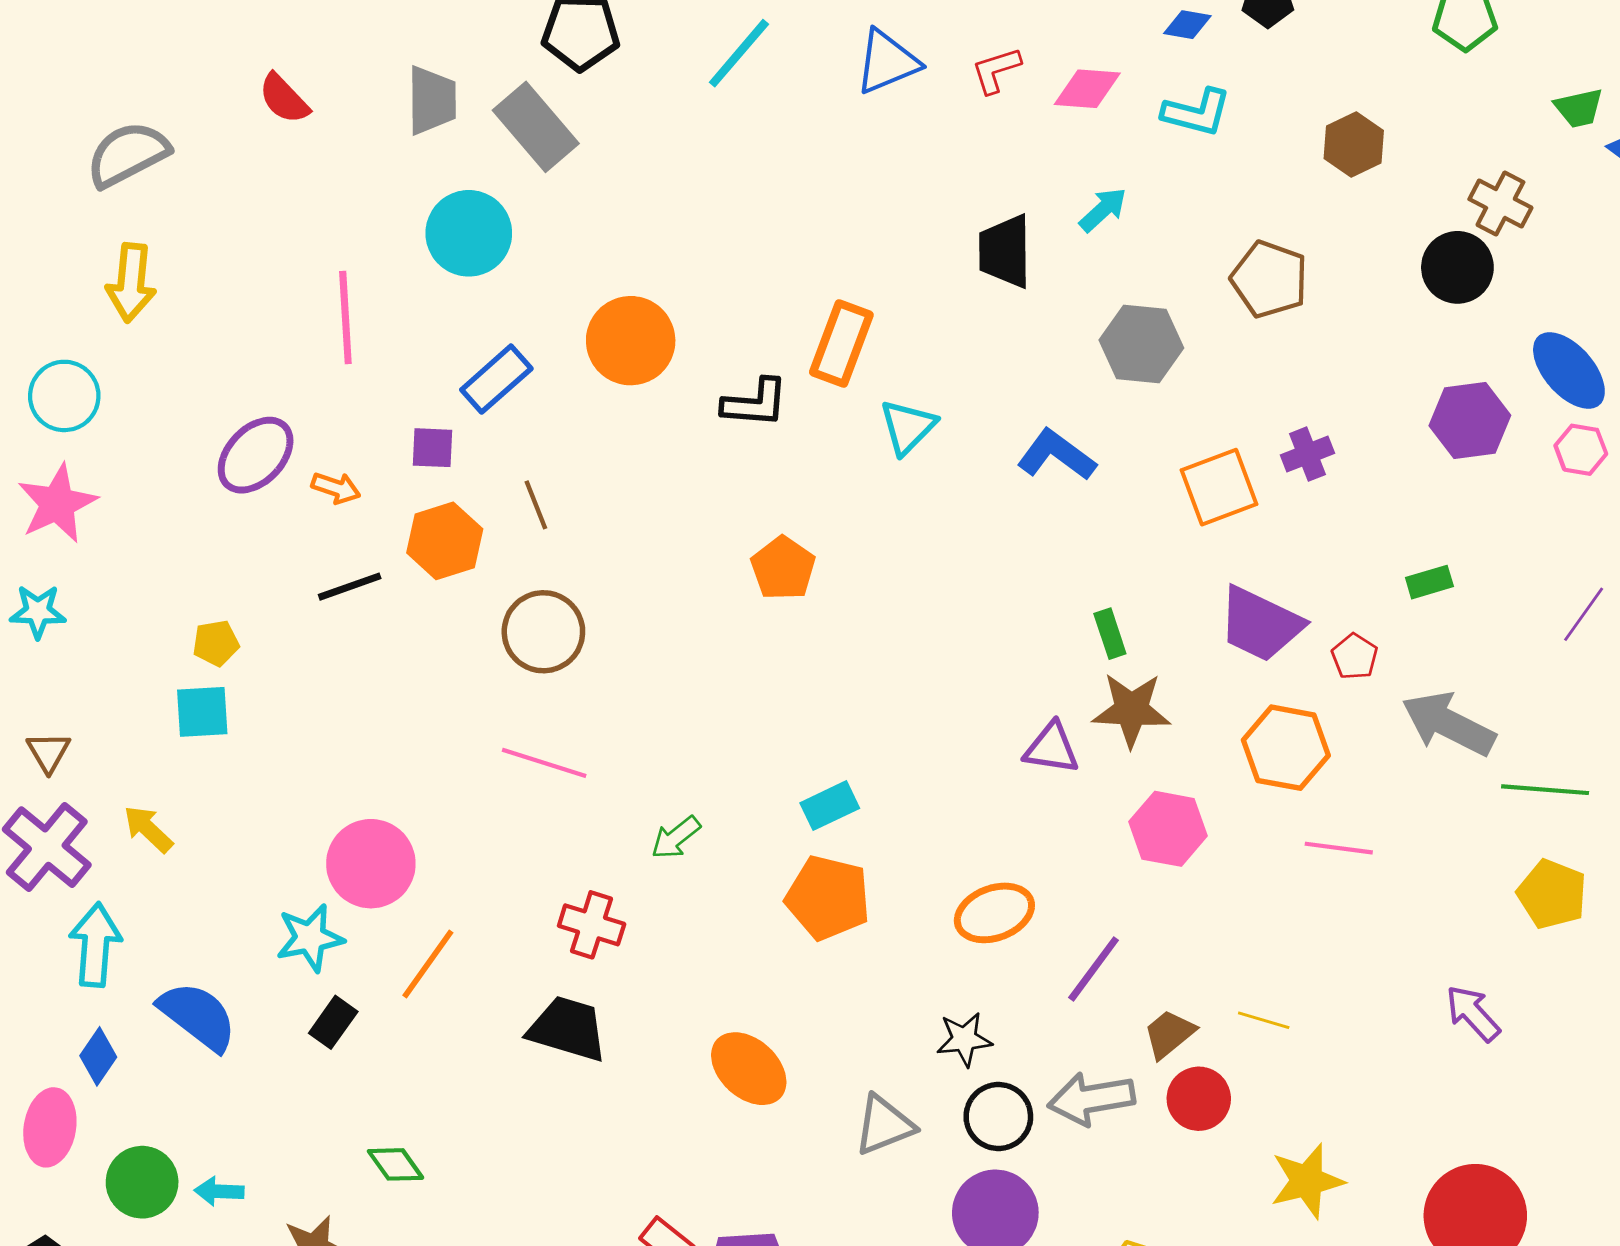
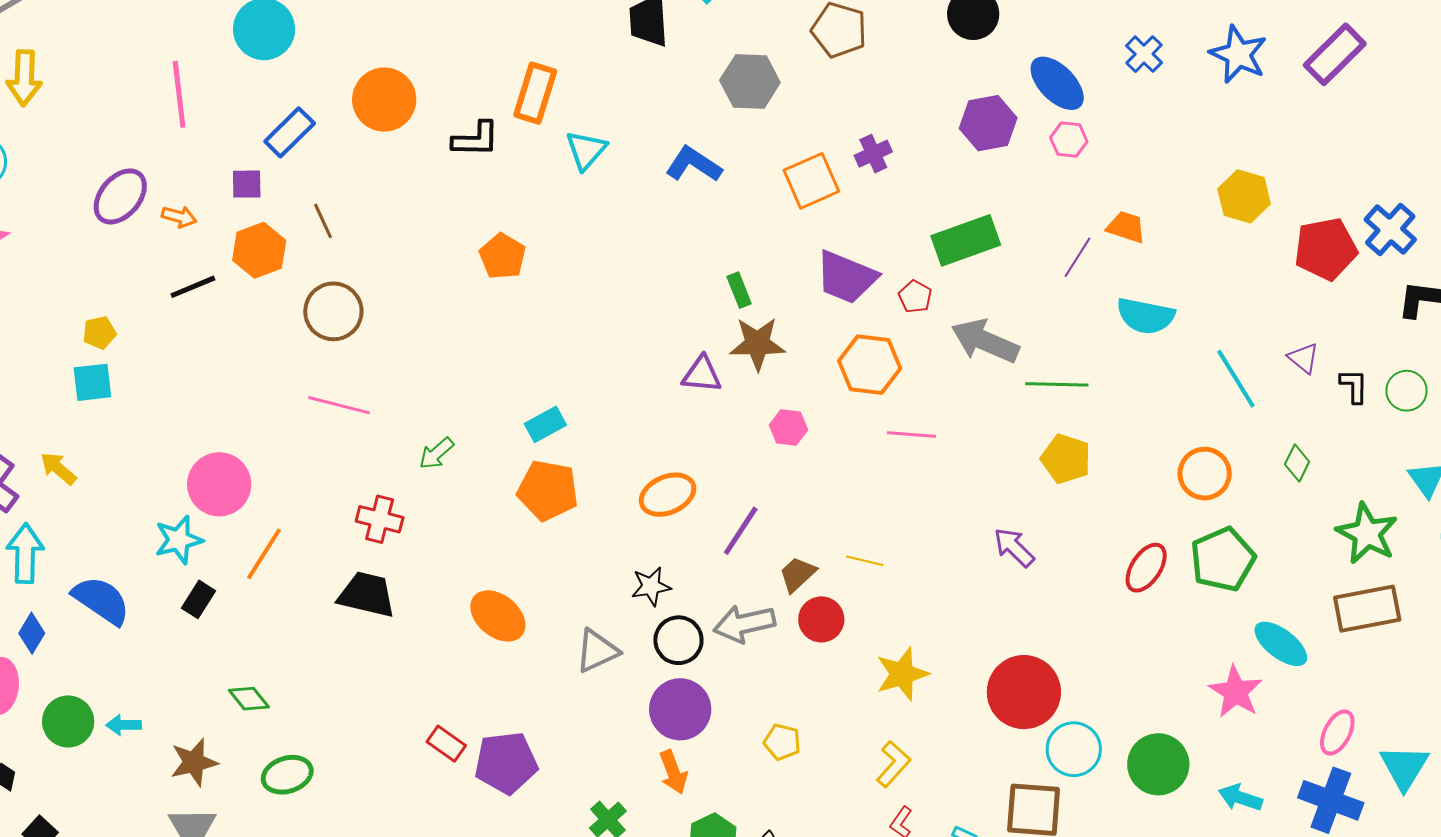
green rectangle: (1429, 582) -> (966, 240), size x2.0
pink hexagon: (1168, 829) -> (788, 427), size x0.7

